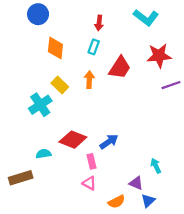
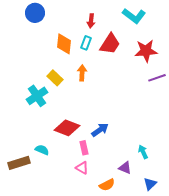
orange diamond: (55, 48) -> (64, 44), moved
red trapezoid: (120, 68) -> (110, 44), moved
cyan semicircle: (43, 154) -> (42, 150), moved, turned 32
blue triangle: (148, 201) -> (150, 184), moved

